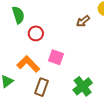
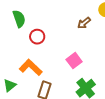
pink square: (56, 57) -> (74, 61), moved, turned 35

